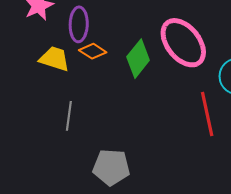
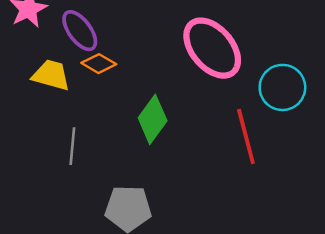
purple ellipse: (79, 24) -> (80, 31), turned -36
green diamond: (138, 59) -> (153, 119), moved

